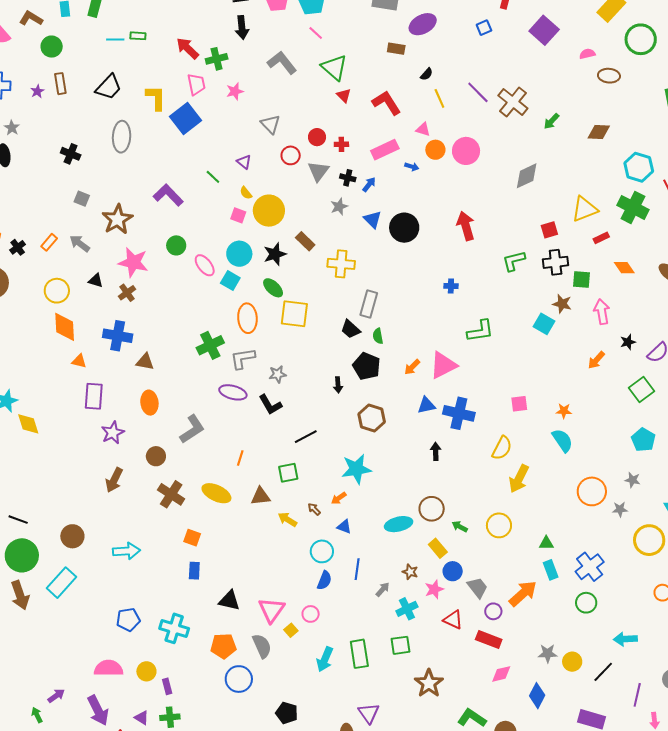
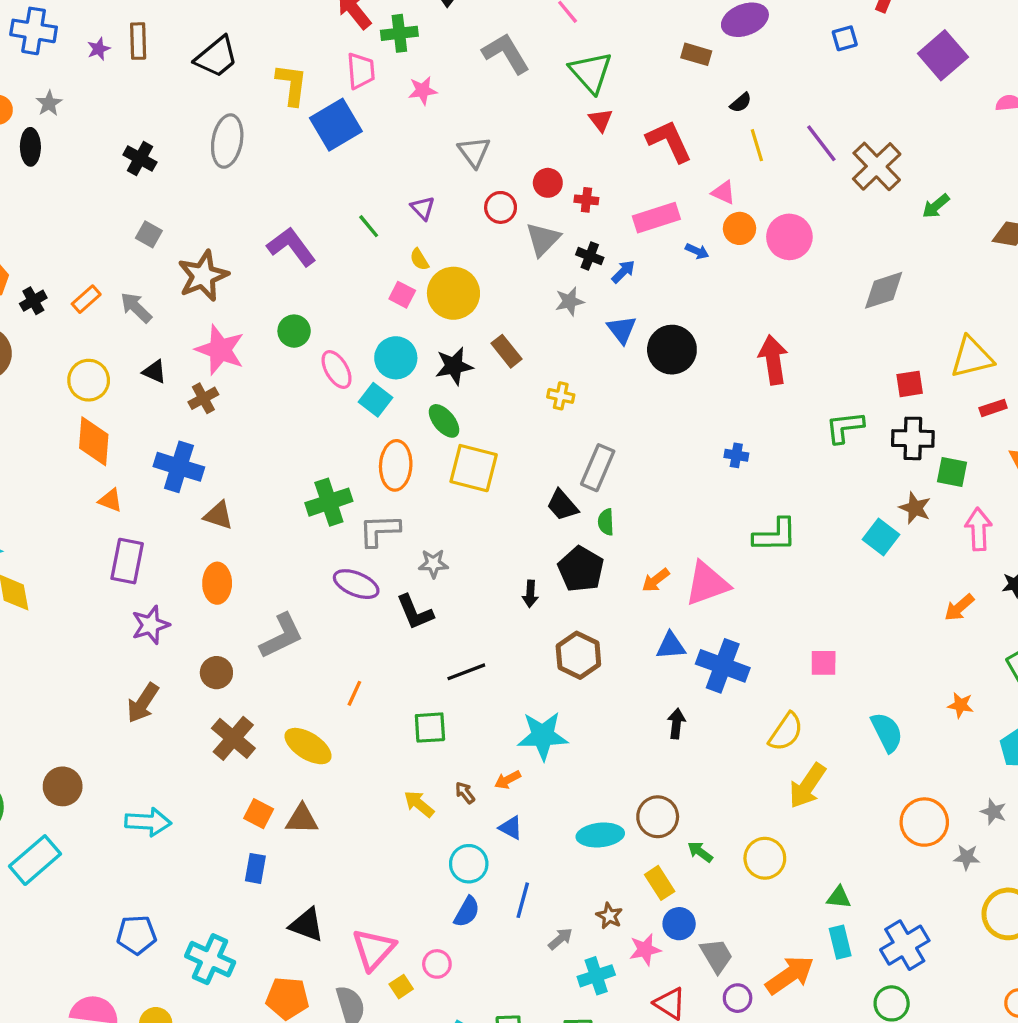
yellow cross: (341, 264) -> (561, 396), size x0.6
orange star: (564, 411) -> (961, 705), moved
brown triangle: (261, 496) -> (302, 819), moved

